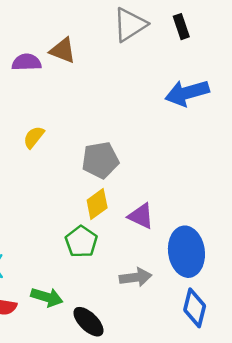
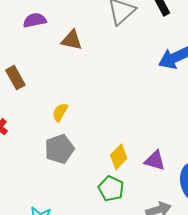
purple semicircle: (27, 62) -> (35, 20), moved
gray pentagon: (100, 160) -> (59, 149), moved

